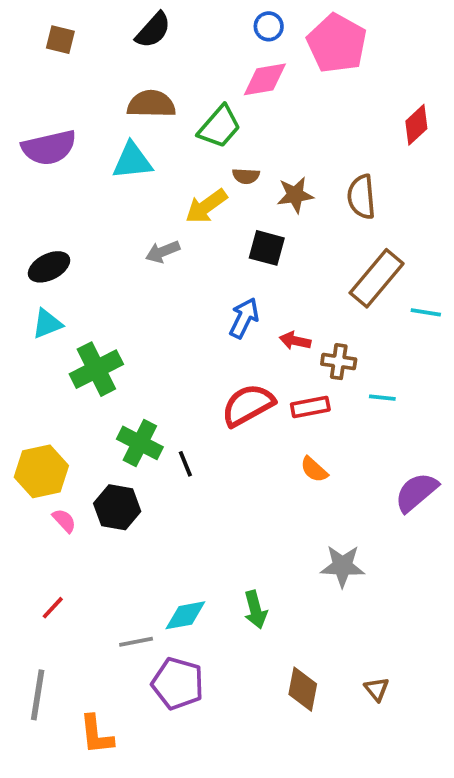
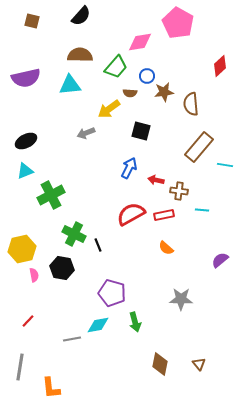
blue circle: (269, 26) -> (147, 76), moved
brown star: (295, 195) -> (164, 92), moved
purple semicircle: (416, 492) -> (220, 260), size x0.7
pink semicircle: (64, 521) -> (34, 275), turned 32
purple pentagon: (178, 683) -> (112, 293), moved

